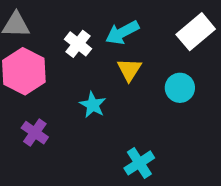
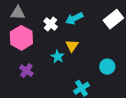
yellow triangle: (129, 70) -> (72, 46), moved
cyan circle: (180, 88) -> (107, 67), moved

